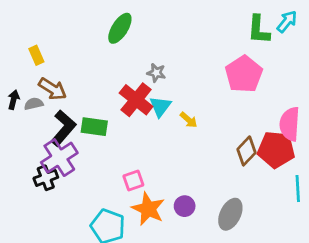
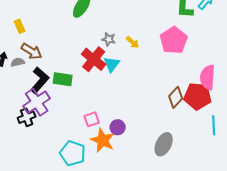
yellow arrow: (189, 120) -> (133, 42), moved
purple circle: (185, 206) -> (118, 127), moved

